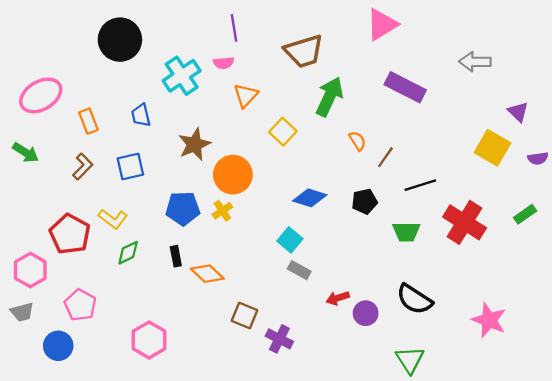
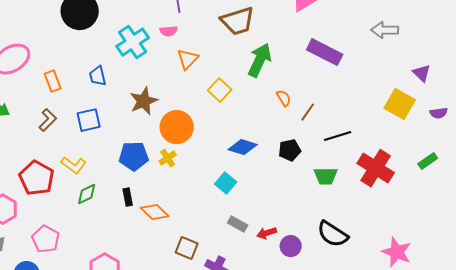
gray rectangle: (299, 270) -> (238, 224), moved

